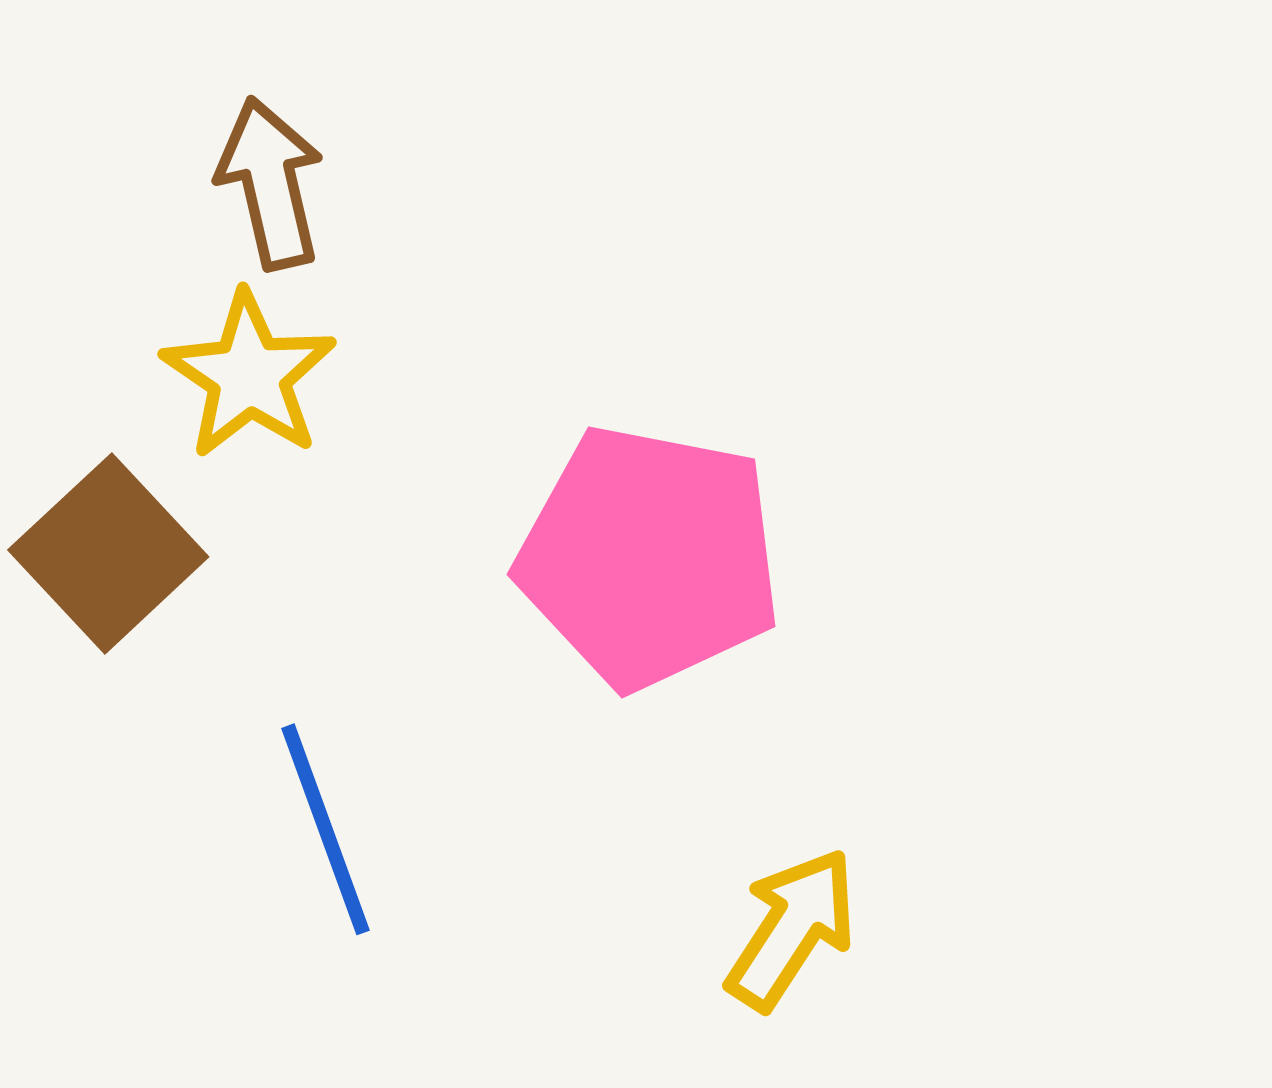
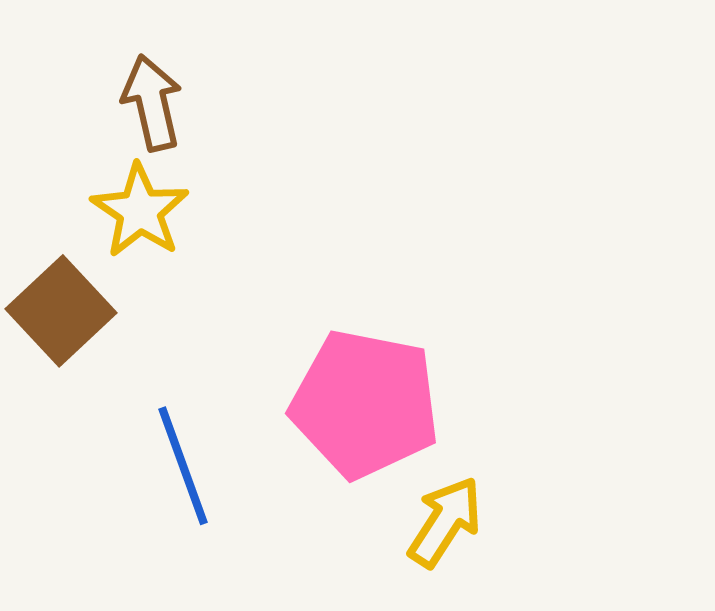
pink pentagon: (649, 557) -> (365, 404), moved

